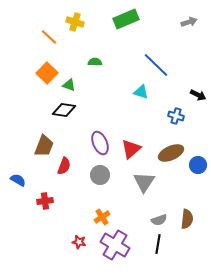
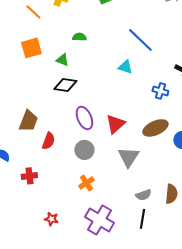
orange square: (47, 73) -> (31, 48), turned 30
green triangle: (69, 85) -> (62, 60), moved
black diamond: (64, 110) -> (65, 85), moved
orange cross: (102, 217) -> (86, 183), moved
red star: (79, 242) -> (51, 219), moved

